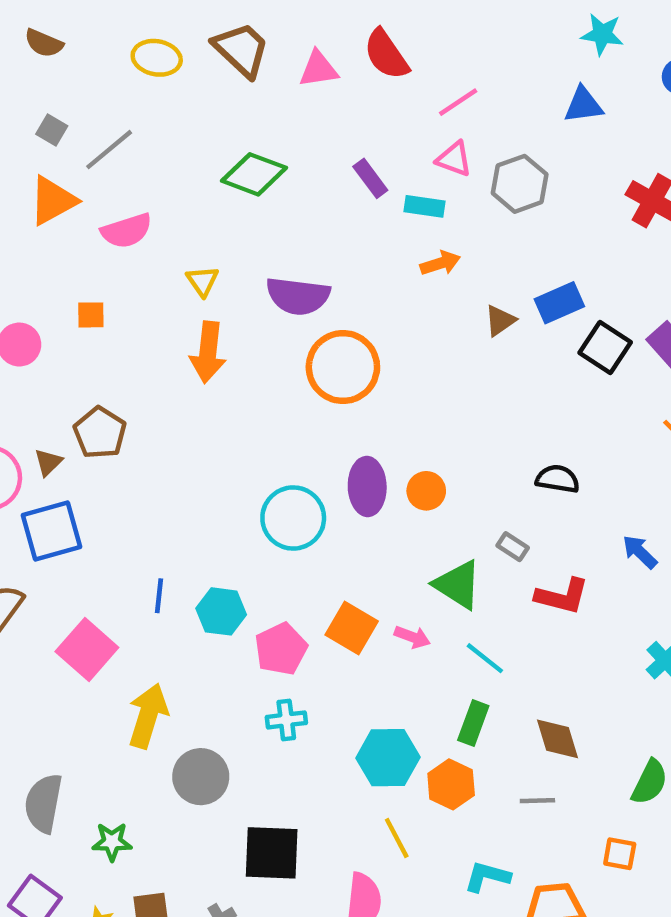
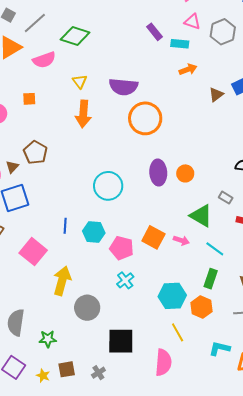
green diamond: (254, 174) -> (75, 36), moved
cyan circle: (293, 518) -> (108, 186), moved
pink pentagon: (281, 649) -> (122, 248), turned -30
cyan cross: (286, 720) -> (125, 280), turned -30

